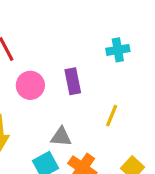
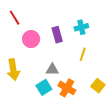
cyan cross: (118, 50) -> (81, 27), moved

